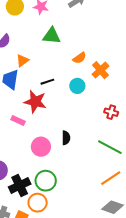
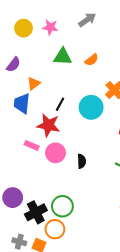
orange semicircle: (80, 58) -> (92, 60), moved
black line: (47, 82) -> (60, 104), turned -40
cyan circle: (77, 86) -> (91, 107), size x1.5
pink circle: (41, 147) -> (55, 153), moved

